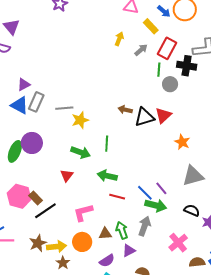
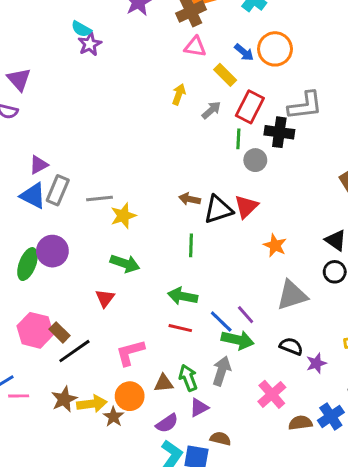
green line: (107, 144) -> (191, 245), moved
green arrow: (107, 176) -> (183, 296), moved
brown star: (63, 263) -> (113, 417), moved

